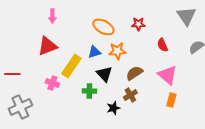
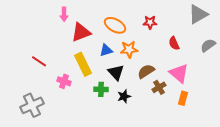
gray triangle: (186, 16) -> (198, 14), turned 35
red triangle: (47, 46) -> (81, 32), moved
yellow rectangle: (71, 66) -> (83, 64), turned -60
red line: (12, 74) -> (39, 61), moved, turned 35
brown cross: (130, 95) -> (159, 87), moved
black star: (113, 108) -> (124, 96), moved

